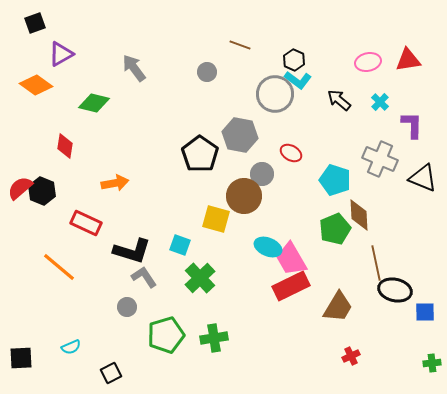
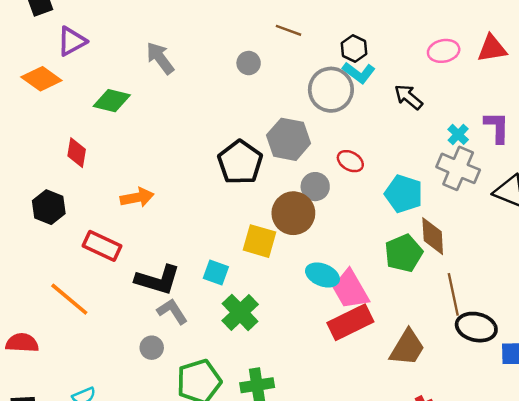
cyan cross: (380, 102) -> (458, 134), moved
red semicircle: (20, 188) -> (22, 343), moved, turned 44

